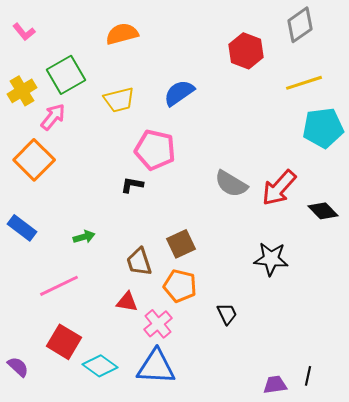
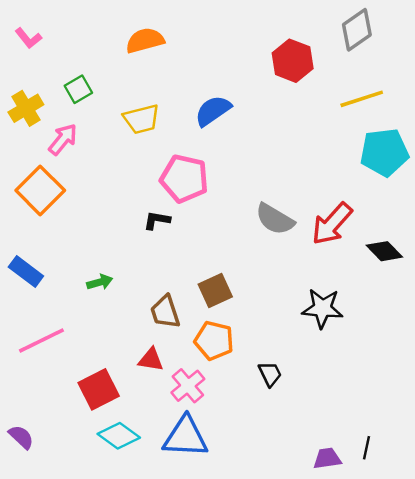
green square: (66, 75) -> (78, 89), size x0.6
pink line: (59, 286) -> (41, 341), moved
red square: (64, 342) -> (99, 389), moved, turned 32

